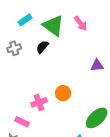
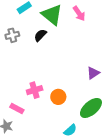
purple triangle: (97, 66) -> (93, 73), moved, turned -32
orange circle: (63, 93) -> (58, 97), moved

